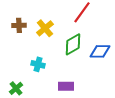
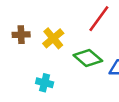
green diamond: (73, 44) -> (88, 58), turned 70

